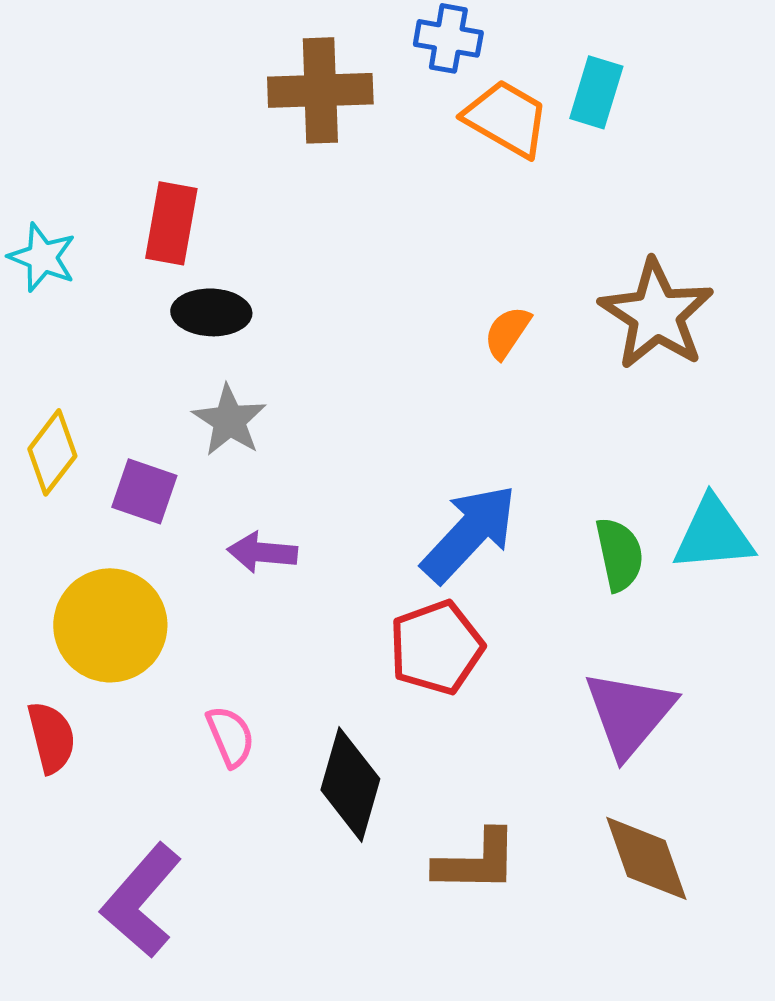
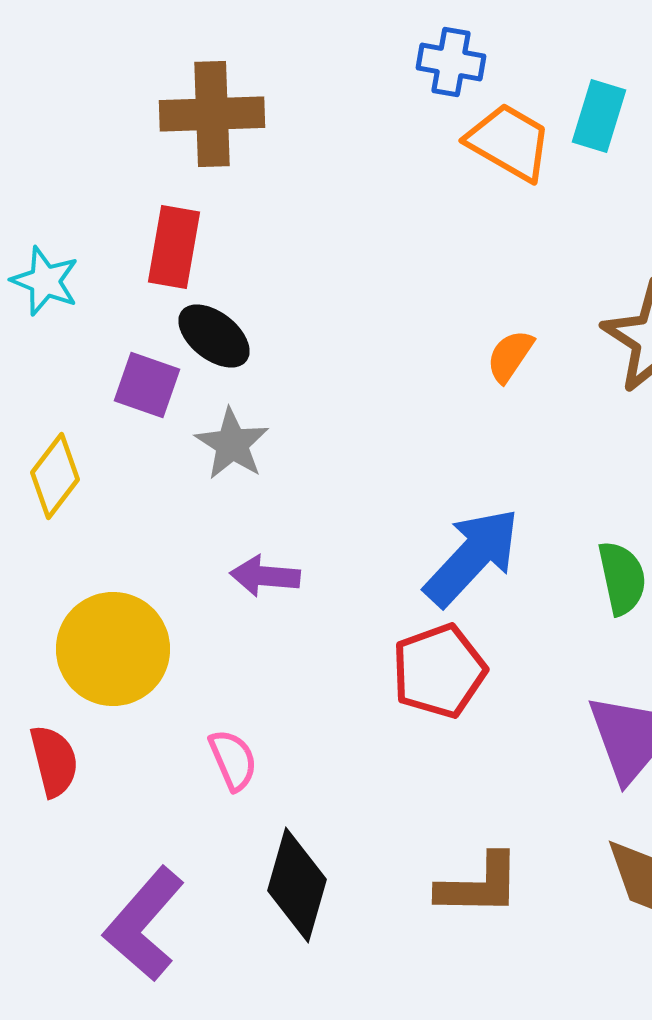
brown cross: (320, 90) -> (212, 114), moved
black ellipse: (211, 312) -> (214, 336), turned 36
purple square: (144, 491) -> (147, 385), moved
black diamond: (350, 784) -> (297, 885), moved

